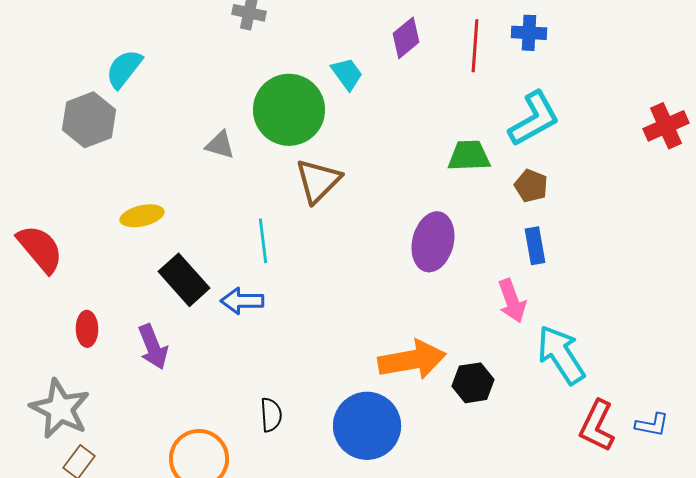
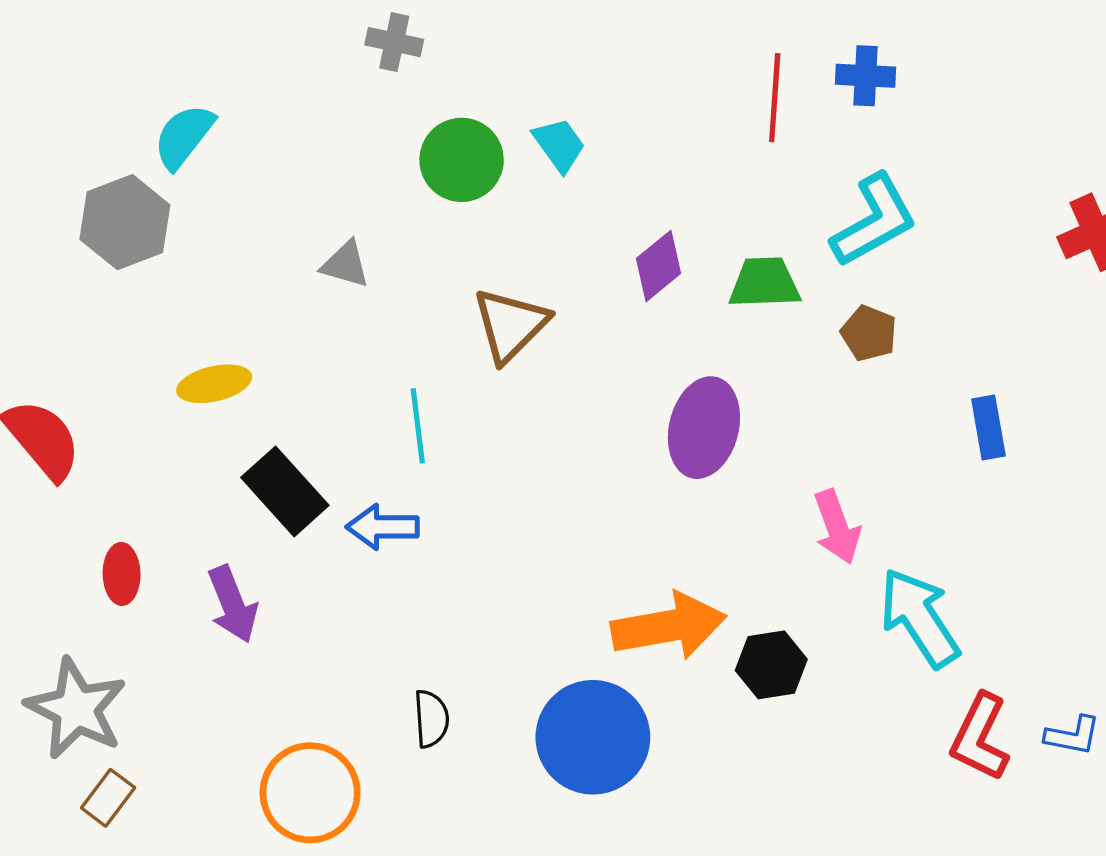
purple diamond: (406, 38) -> (659, 266), moved
green circle: (289, 110) -> (462, 160), moved, size x0.7
blue rectangle: (535, 246) -> (988, 428), moved

